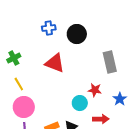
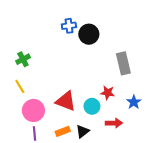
blue cross: (49, 28) -> (69, 26), moved
red triangle: (55, 63) -> (66, 101), moved
yellow line: (19, 84) -> (20, 86), moved

